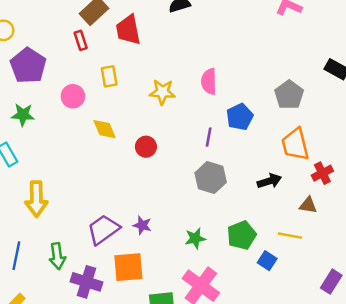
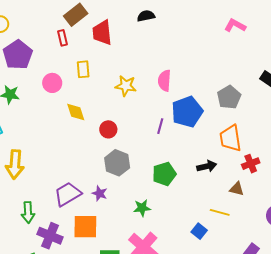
blue pentagon: (240, 117) -> (187, 112), size x1.4
gray hexagon: (211, 178) -> (117, 163), moved
green pentagon: (242, 235) -> (164, 174), moved

